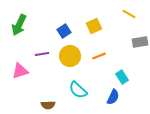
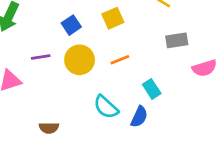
cyan semicircle: (78, 90) -> (106, 107), moved

